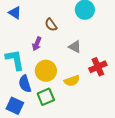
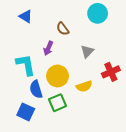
gray triangle: (75, 47) -> (87, 51), turned 48

